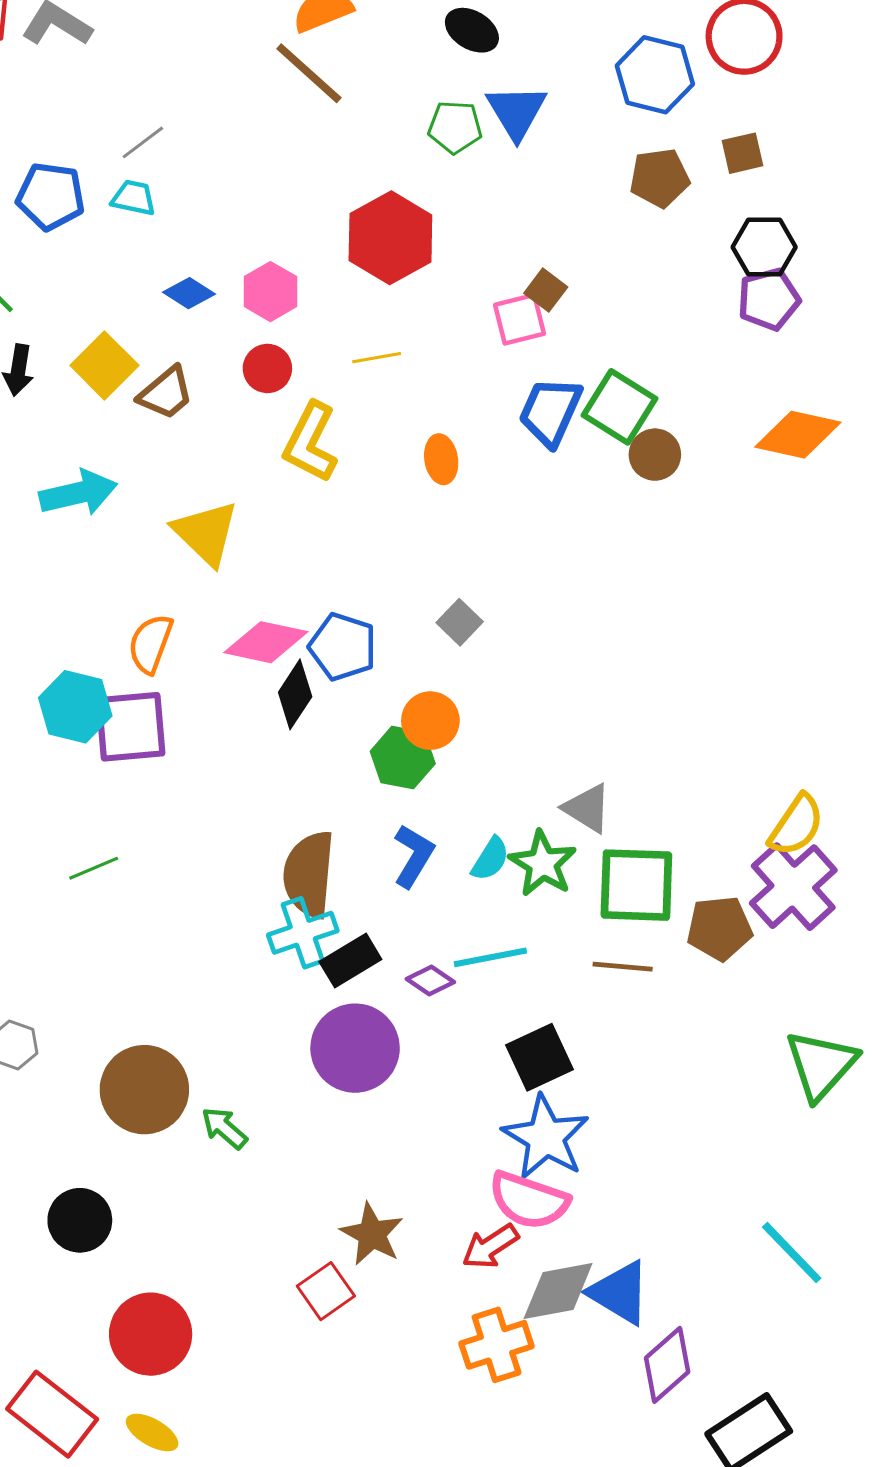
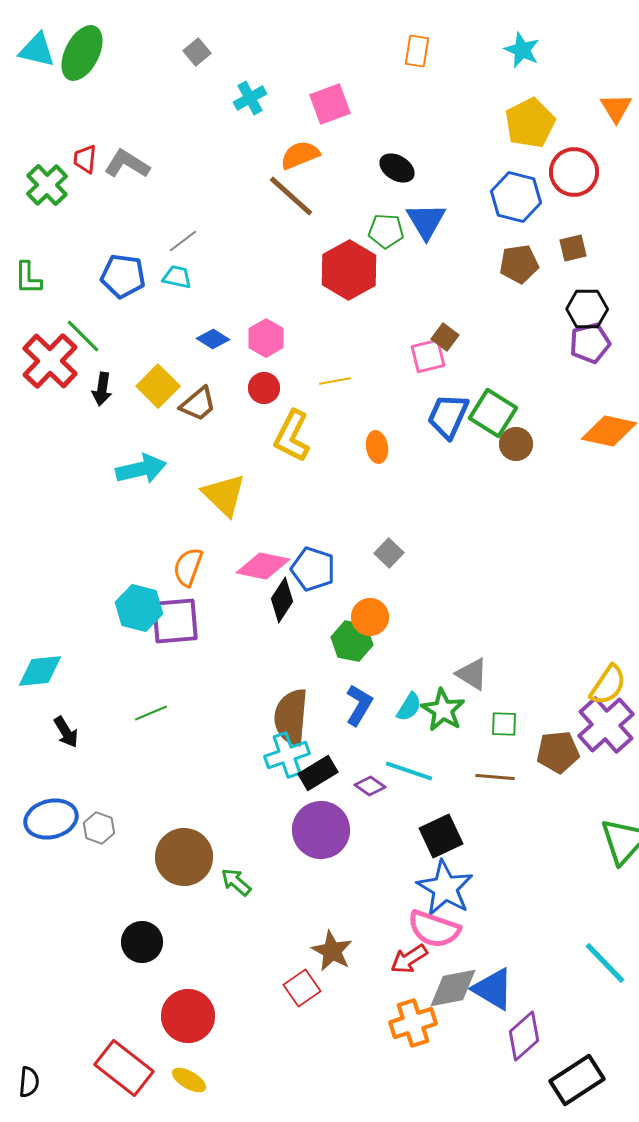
red hexagon: (390, 238) -> (349, 270), moved
green square: (636, 885) -> (504, 724), size x0.5
cyan line: (490, 957) -> (409, 771), turned 30

